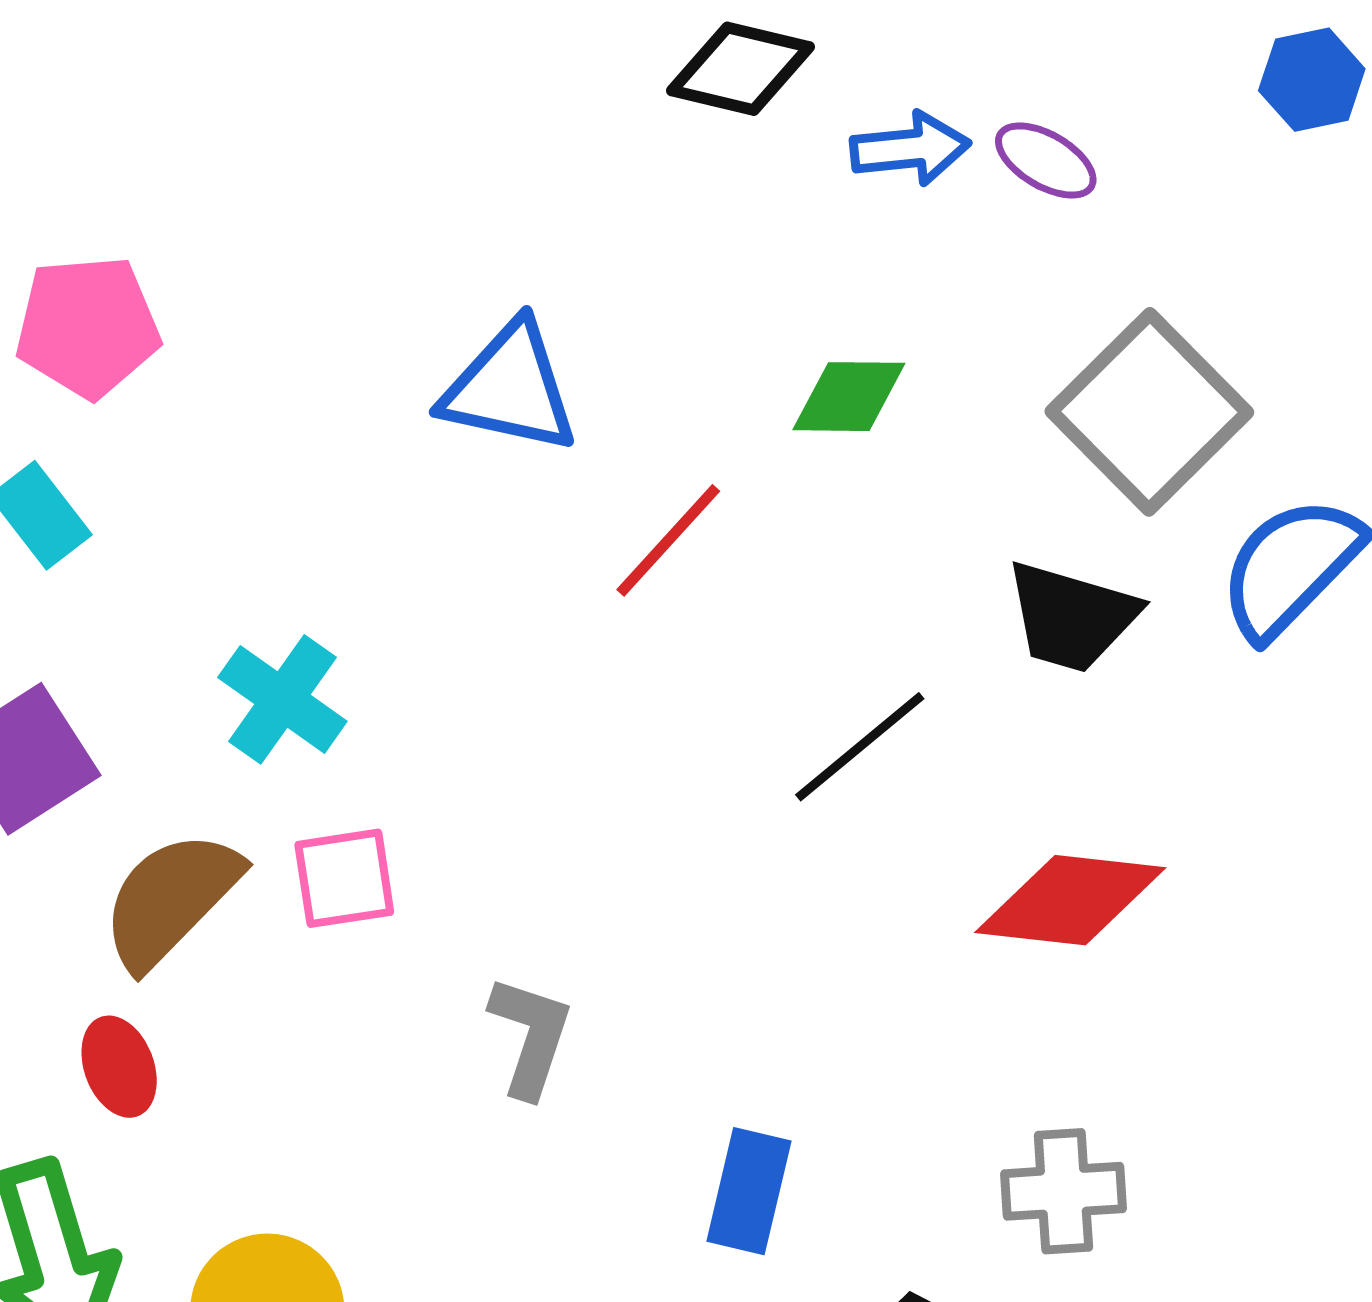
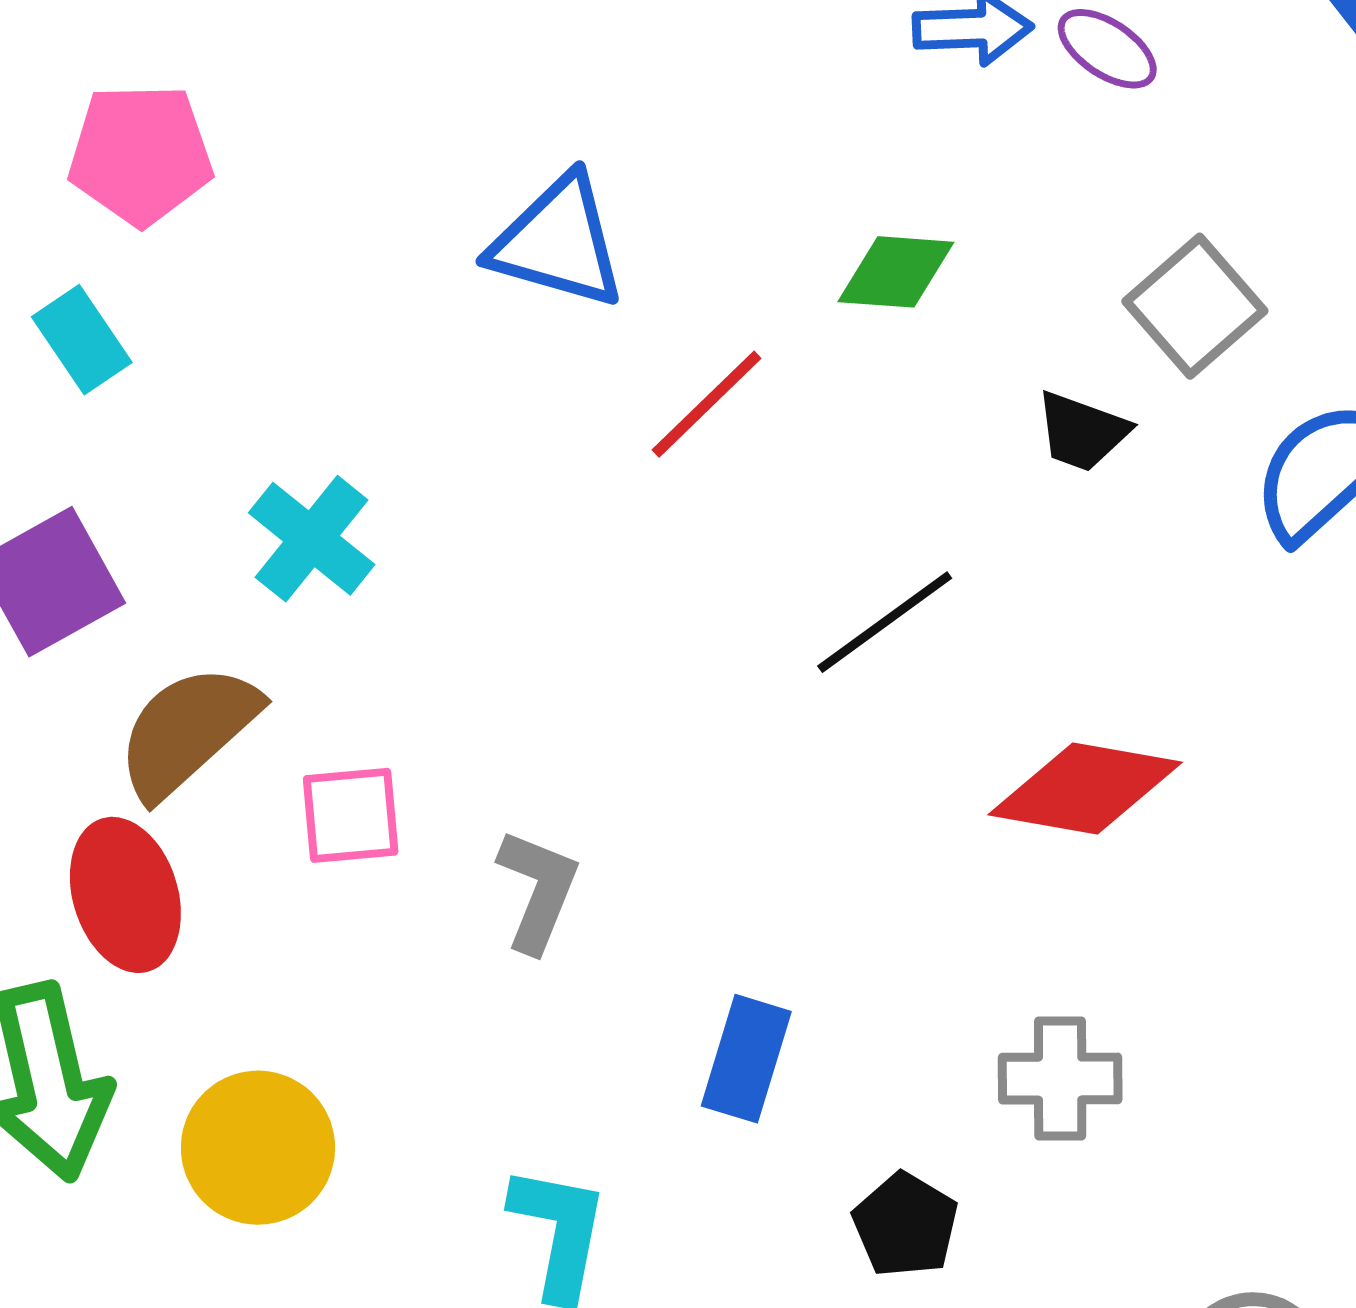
gray square: (1149, 412) -> (1195, 306), size x0.7
black trapezoid: (1072, 617) -> (1082, 431), moved, size x0.7
pink square: (344, 878) -> (351, 815), moved
red ellipse: (119, 1067) -> (125, 895), size x1.5

